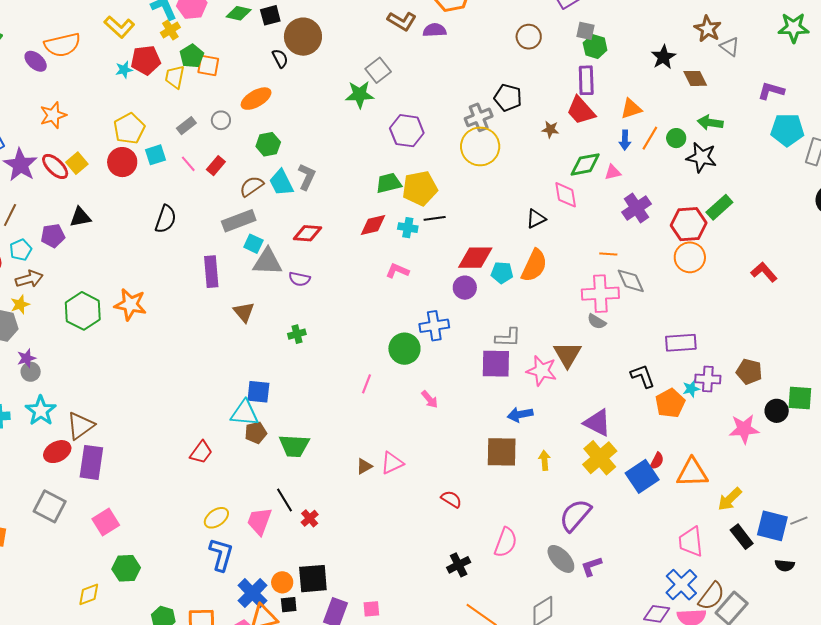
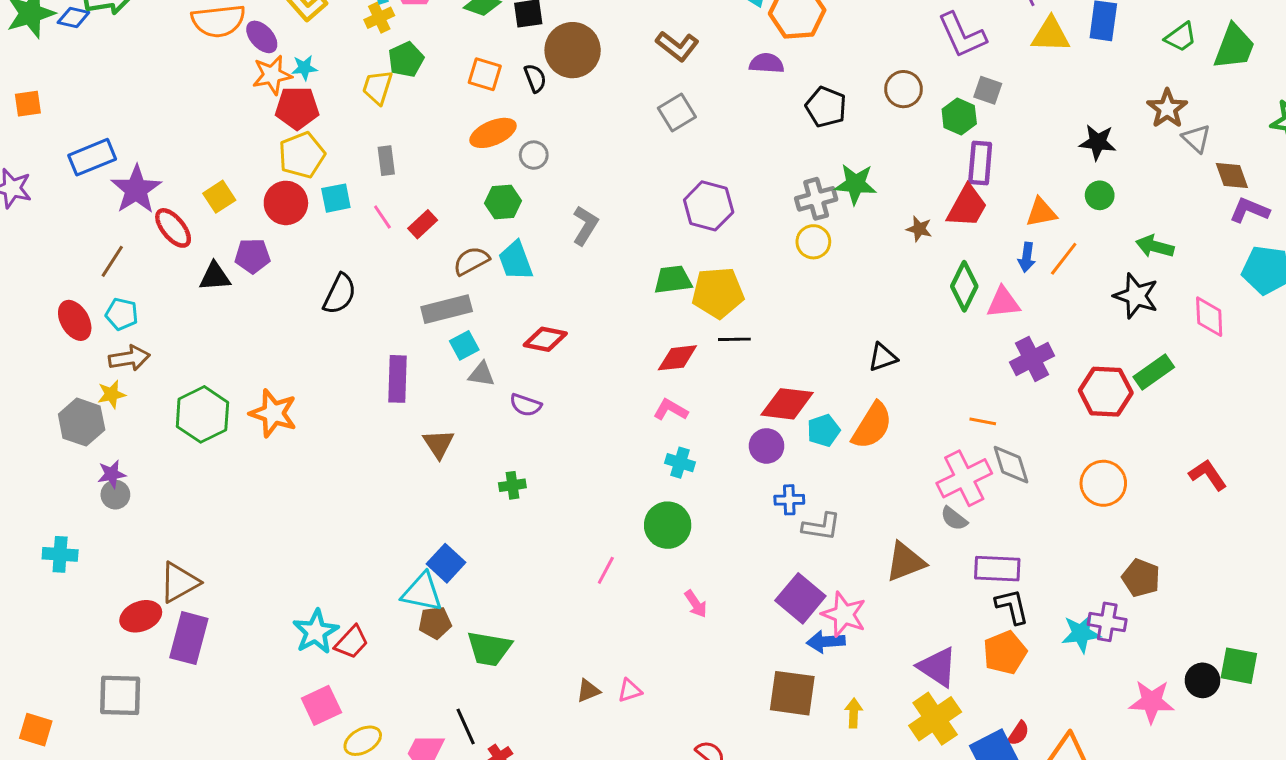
brown L-shape: (402, 21) -> (677, 46), moved
green hexagon: (595, 46) -> (959, 117), moved
black star: (664, 57) -> (1098, 142), turned 30
red pentagon: (146, 60) -> (297, 108), moved
purple ellipse: (36, 61) -> (262, 37), moved
orange square: (208, 66) -> (485, 74), moved
brown diamond: (695, 78) -> (1232, 175), moved
green star: (360, 94) -> (855, 184), moved
black pentagon: (508, 98) -> (826, 107), moved
red trapezoid: (581, 110) -> (967, 206), turned -116
orange star: (53, 115) -> (272, 75), moved
gray circle: (221, 120) -> (534, 155), moved
gray rectangle: (186, 126) -> (386, 161), turned -66
green circle: (676, 138) -> (1100, 195), moved
yellow circle: (480, 146) -> (813, 242), size x0.6
green diamond: (585, 164) -> (964, 286), turned -60
red ellipse: (55, 166) -> (173, 228), moved
pink triangle: (613, 172) -> (1003, 302), size x1.4
gray L-shape: (307, 177) -> (585, 225), moved
pink diamond: (566, 195) -> (1209, 317), moved
red diamond: (373, 225) -> (677, 358), moved
cyan cross: (408, 228) -> (680, 463), moved
purple pentagon: (53, 236) -> (252, 256), moved
cyan square: (253, 244) -> (464, 345), turned 30
cyan pentagon: (21, 250) -> (122, 314), turned 30
orange circle: (690, 257) -> (1103, 483), moved
gray triangle: (267, 262) -> (482, 374), size x0.6
cyan pentagon: (502, 273) -> (824, 430), turned -30
pink cross: (600, 294) -> (964, 478), turned -30
blue cross: (434, 326) -> (789, 500), moved, size x0.7
purple rectangle: (681, 343) -> (997, 569), moved
brown triangle: (567, 354) -> (905, 562), turned 32
purple square: (496, 364) -> (800, 598), moved, turned 32
pink star: (542, 371) -> (844, 614), moved
brown pentagon: (749, 372) -> (1141, 578), moved
cyan star: (691, 389) -> (1081, 633), size x1.5
blue square: (258, 392) -> (446, 563), turned 30
orange pentagon: (670, 403) -> (1005, 653), moved
cyan star: (41, 411) -> (316, 632), moved
pink triangle: (392, 463) -> (630, 691), size x0.7
gray square: (50, 506) -> (120, 695), turned -32
pink square: (106, 522) -> (321, 705), moved

